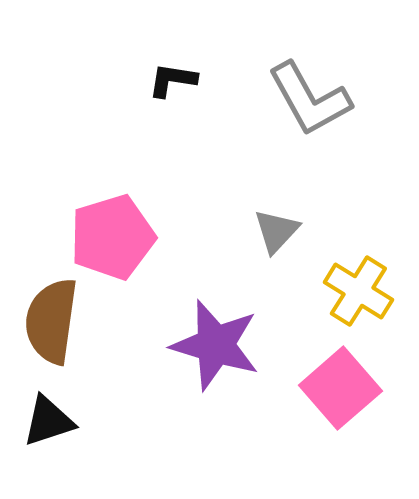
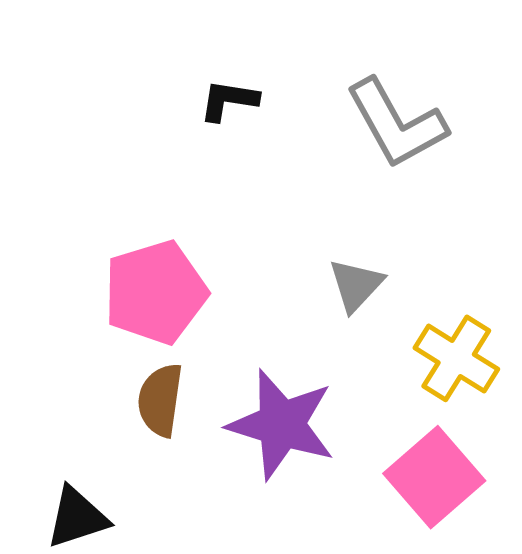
brown semicircle: (51, 321) -> (160, 400), moved, size x0.7

